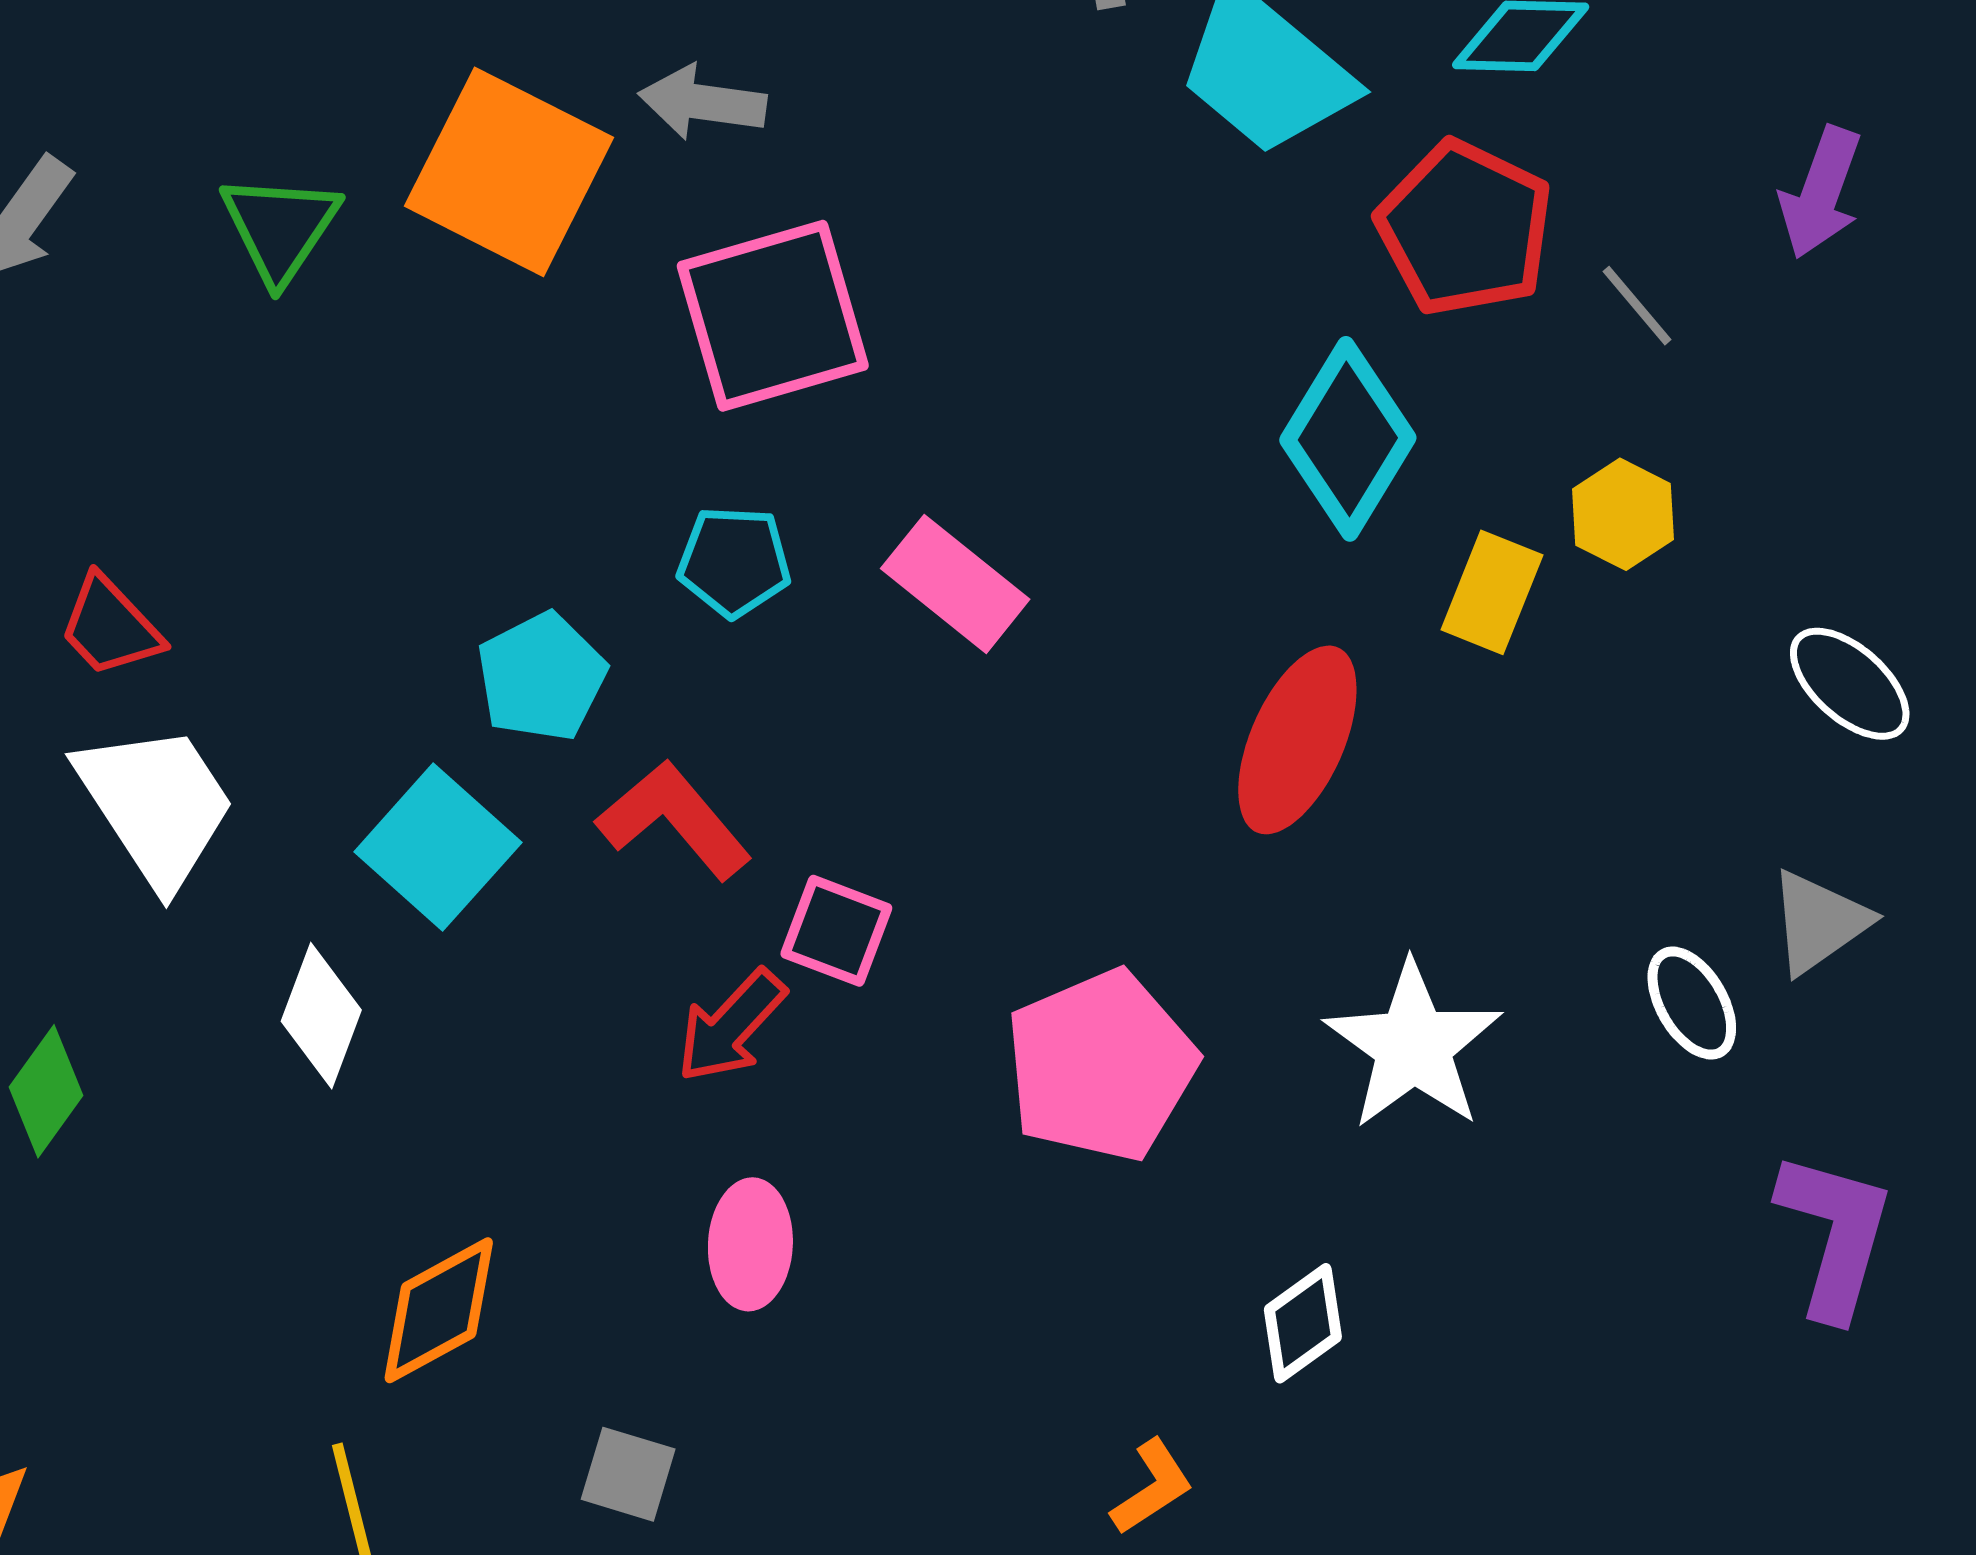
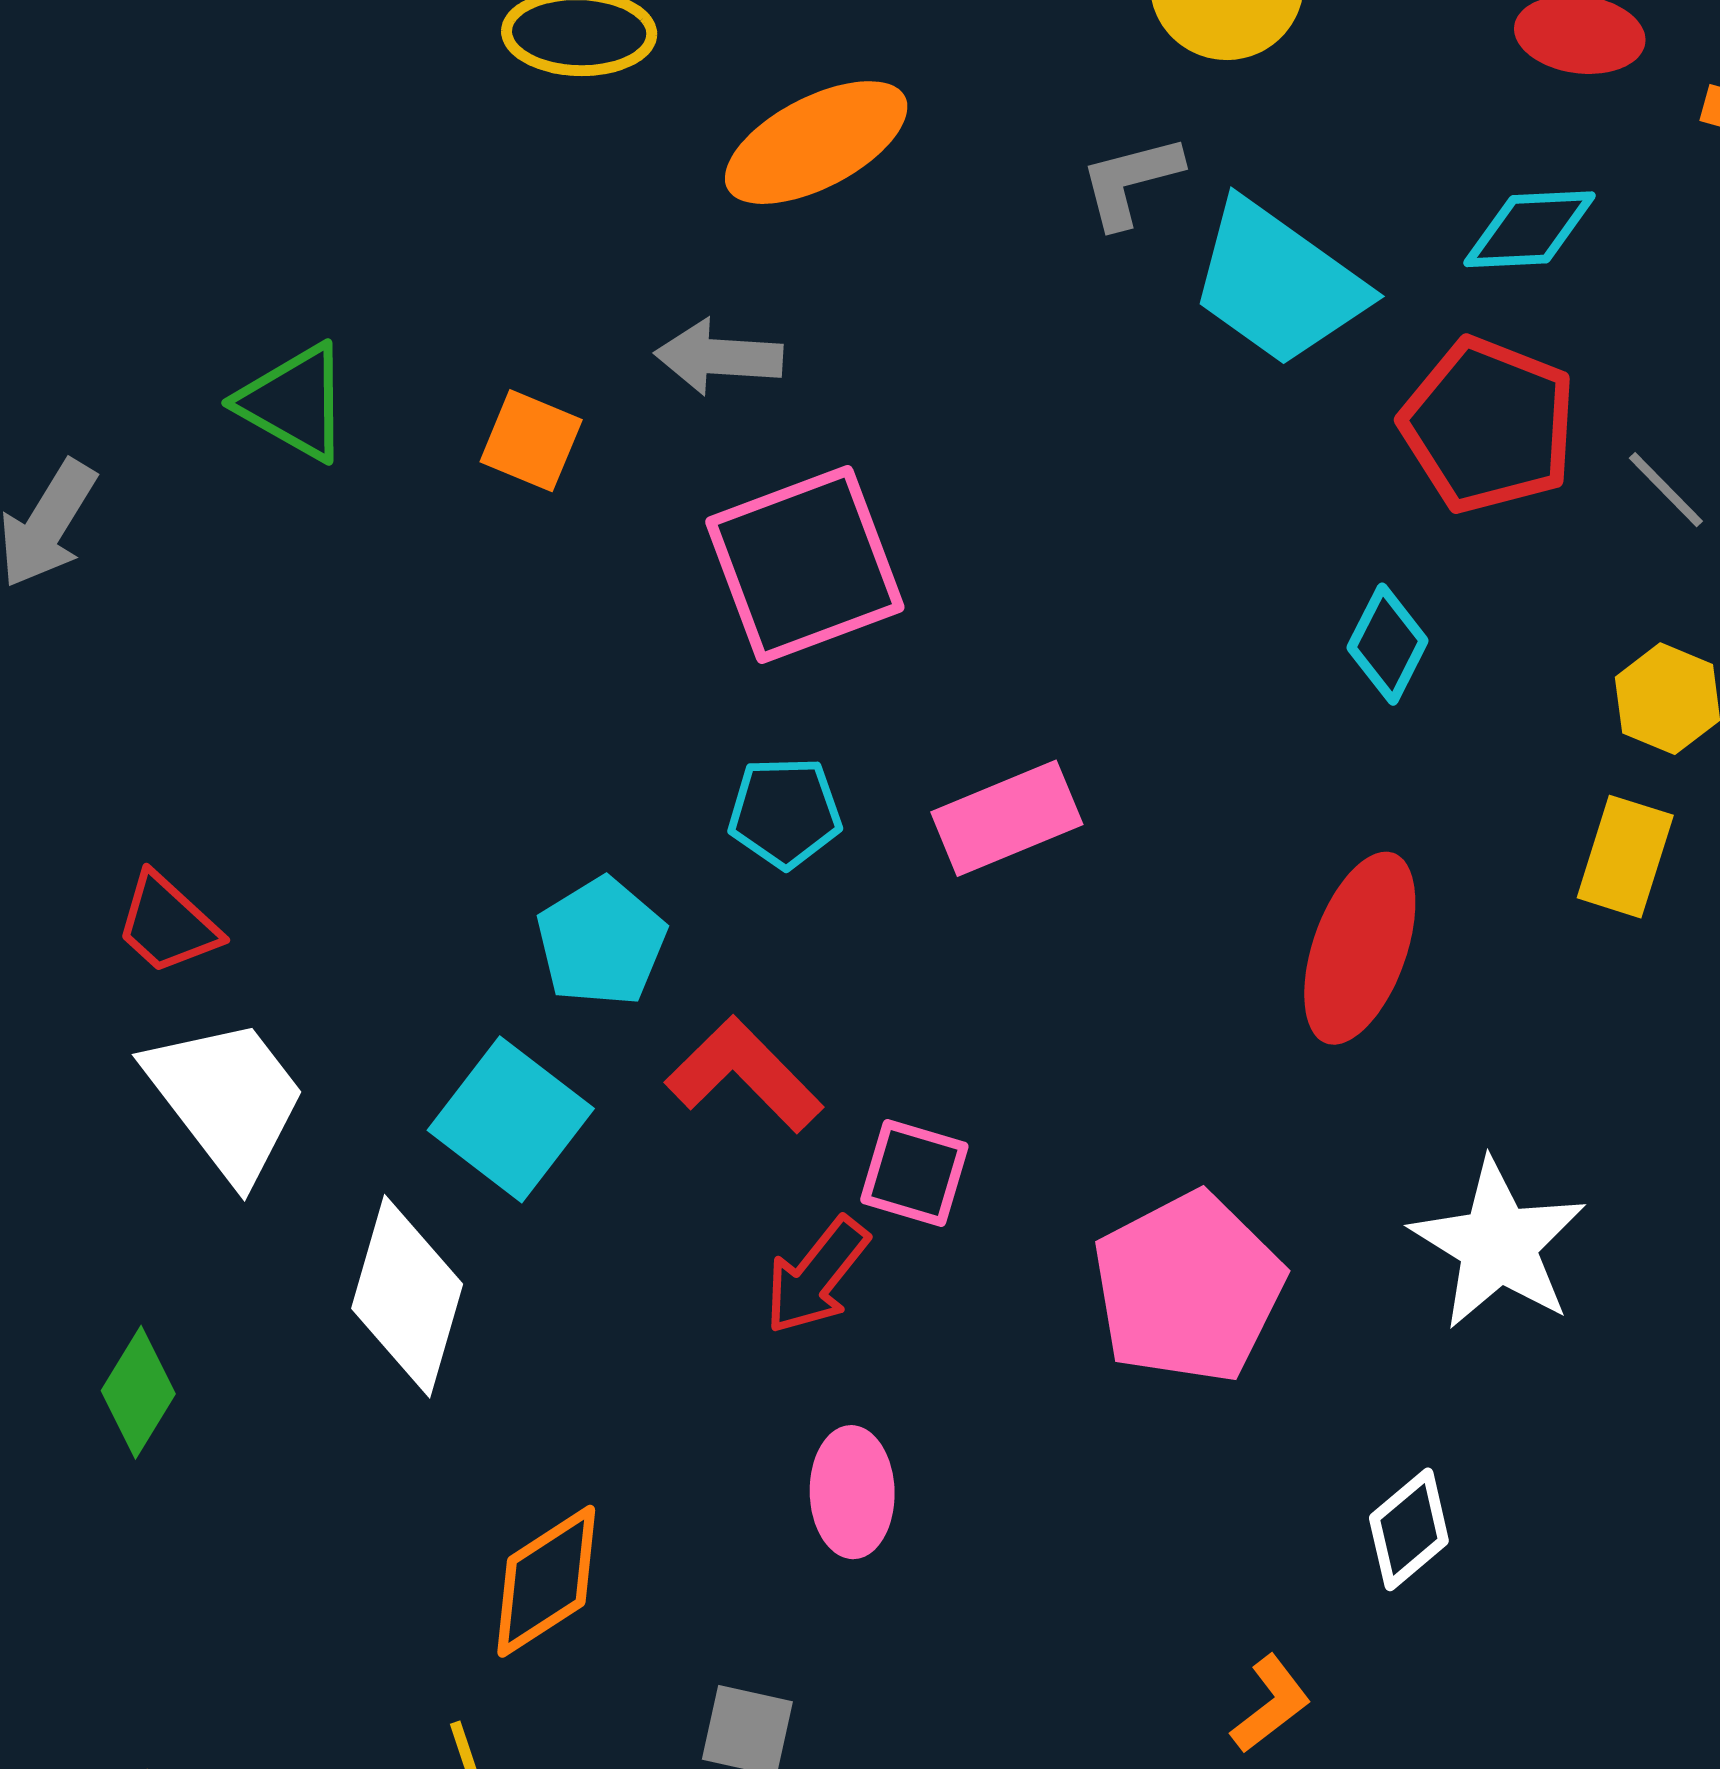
orange square: (509, 172) -> (531, 441), size x0.5
green triangle: (280, 228) -> (294, 402), moved, turned -30
cyan diamond: (1348, 439) -> (1388, 644), size x0.6
pink rectangle: (955, 584) -> (1007, 818), turned -57
yellow rectangle: (1492, 592) -> (1625, 857), moved
white diamond: (321, 1016) -> (407, 1296), size x1.4

